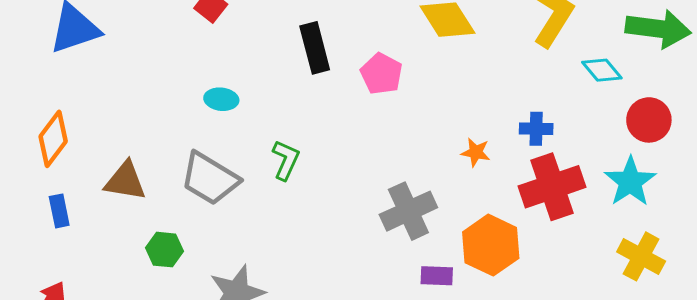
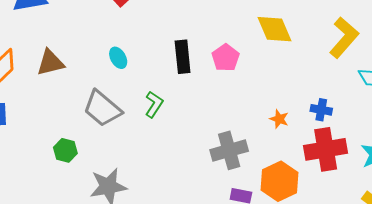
black rectangle: (315, 48) -> (183, 57), moved
cyan ellipse: (221, 99) -> (118, 58), turned 45
brown triangle: (125, 181) -> (50, 63), moved, turned -32

